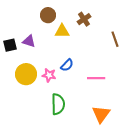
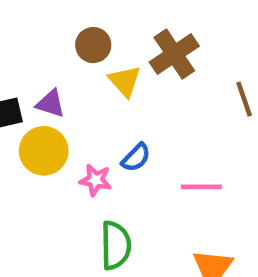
brown cross: (84, 19) -> (174, 54), size x1.5
yellow triangle: (62, 31) -> (125, 81), turned 49
yellow circle: (26, 74) -> (44, 151), moved

